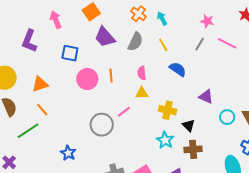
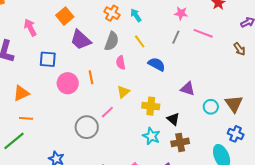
pink semicircle: (142, 73) -> (121, 63), moved
yellow triangle: (142, 93) -> (123, 92), turned -32
orange line: (42, 110) -> (26, 118), turned -40

